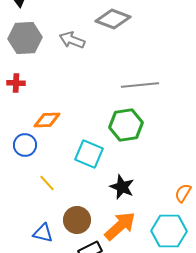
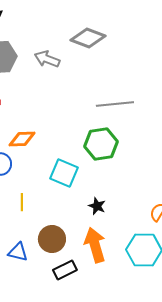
yellow line: (47, 183) -> (22, 202), turned 42
black star: (122, 187) -> (97, 206), size x0.7
orange arrow: (120, 226) -> (95, 245), turned -64

